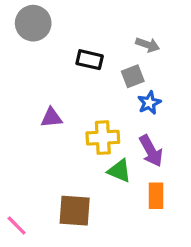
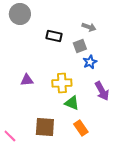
purple triangle: (51, 118) -> (27, 80), moved
purple arrow: (151, 151) -> (102, 91), moved
orange rectangle: (156, 196) -> (81, 128), moved, turned -35

